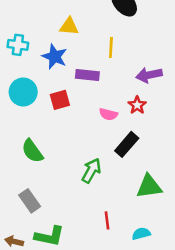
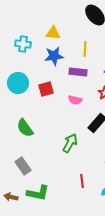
cyan cross: (18, 45) -> (23, 44), moved
blue star: (55, 57) -> (54, 56), moved, turned -30
purple rectangle: (87, 75) -> (78, 72), moved
pink semicircle: (108, 114) -> (75, 100), moved

